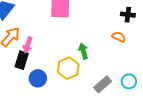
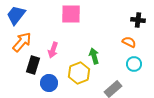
pink arrow: (28, 45) -> (53, 50), moved
cyan circle: (129, 81) -> (134, 64), moved

